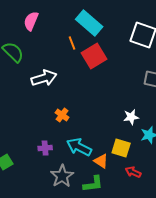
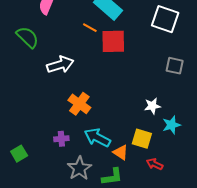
orange line: (72, 43) -> (90, 28), turned -40
red square: (94, 56) -> (113, 41), turned 30
orange cross: (62, 115) -> (79, 104), size x1.5

